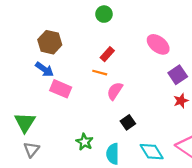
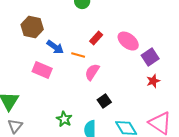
pink ellipse: (158, 44) -> (128, 41), moved
red rectangle: (107, 54) -> (96, 38), moved
blue arrow: (44, 69) -> (55, 47), moved

